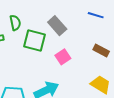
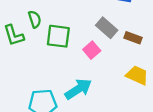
gray rectangle: (57, 26) -> (107, 28), moved

